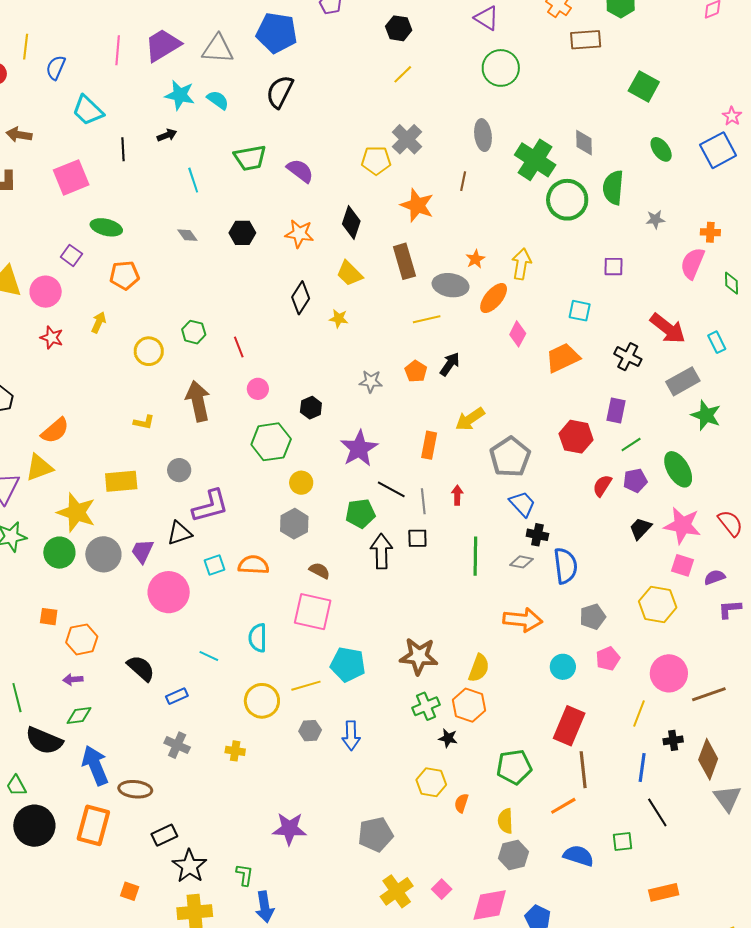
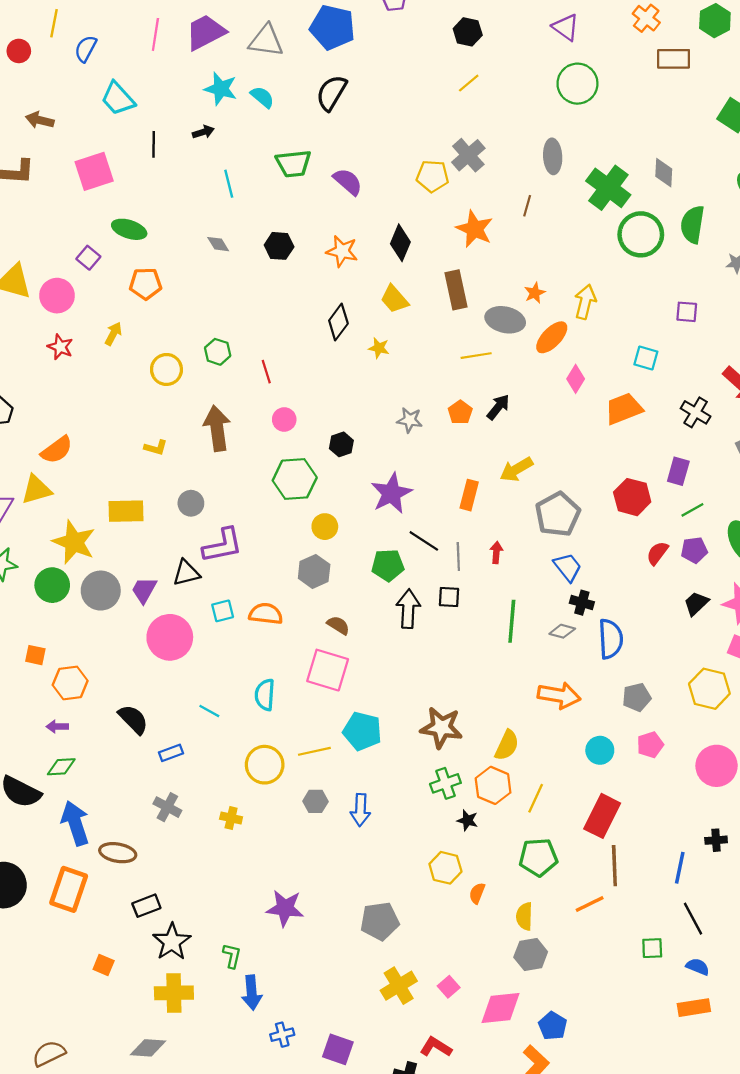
yellow line: (639, 714) -> (536, 798), moved
blue semicircle: (579, 856) -> (698, 967), moved, size x0.7

